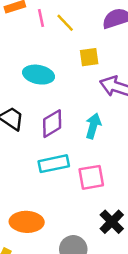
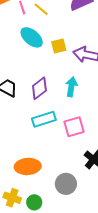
yellow square: (89, 57) -> (59, 46), moved
cyan ellipse: (39, 75) -> (32, 37), moved, turned 35

